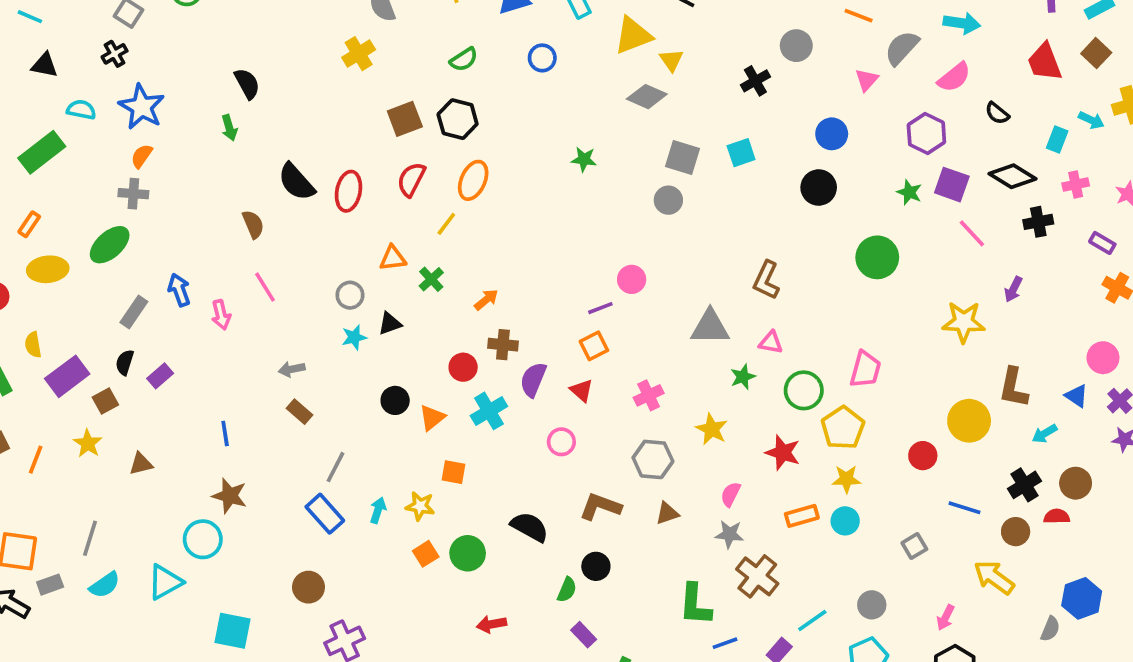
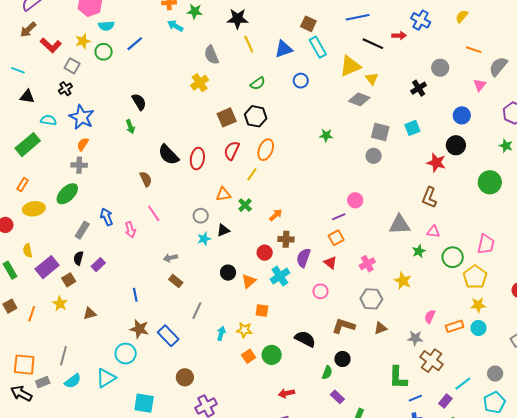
red star: (783, 453) -> (436, 163), moved
pink semicircle: (731, 494) -> (430, 317), moved
blue rectangle: (325, 514) -> (168, 336), moved

